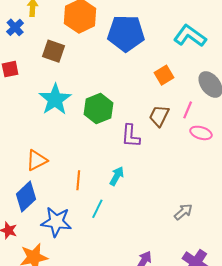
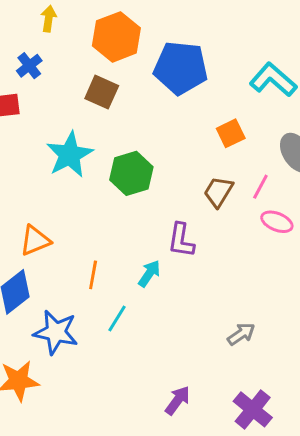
blue cross: (15, 27) -> (29, 66), moved
brown square: (53, 51) -> (102, 92), moved
purple L-shape: (131, 136) -> (181, 240), moved

